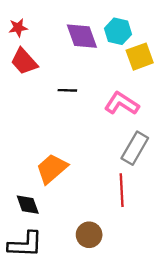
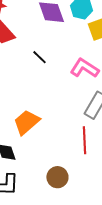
black line: (67, 90) -> (39, 57), turned 42

